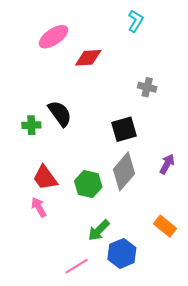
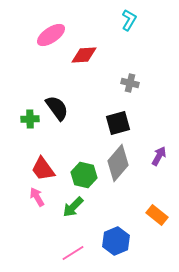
gray cross: (147, 87) -> (130, 83), moved
green arrow: (99, 230) -> (73, 207), moved

